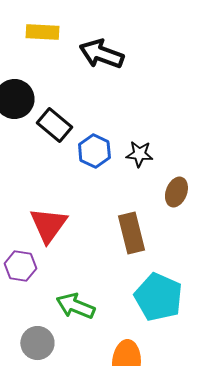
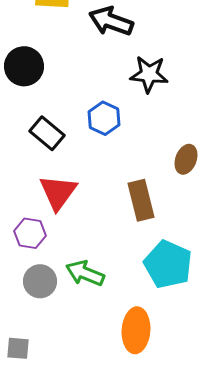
black rectangle: (54, 125) -> (47, 133), moved
black star: (139, 154) -> (149, 74), moved, size x1.4
gray circle: (37, 343) -> (40, 281), moved

